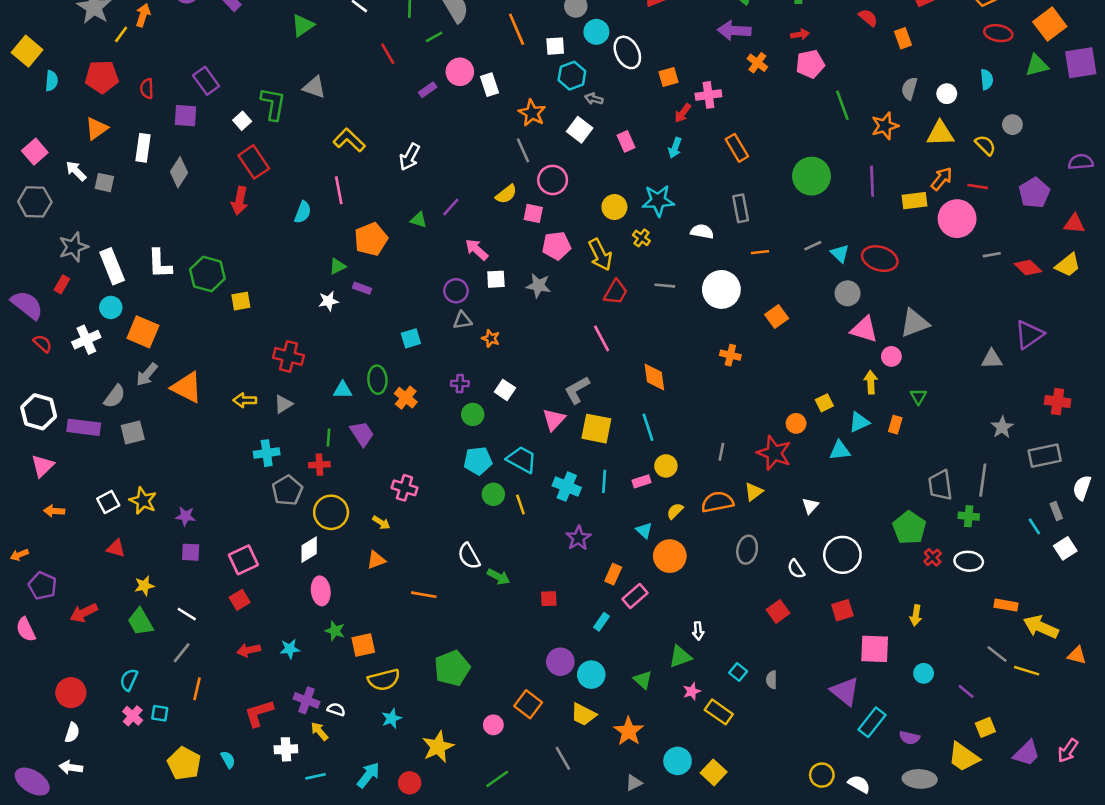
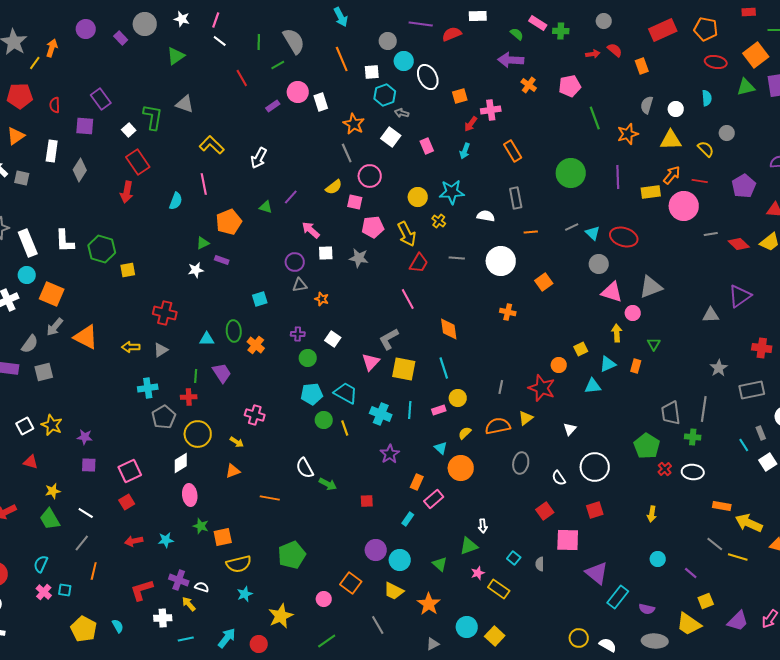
red arrow: (800, 34) -> (593, 54), moved
pink square: (875, 649) -> (568, 540), moved

